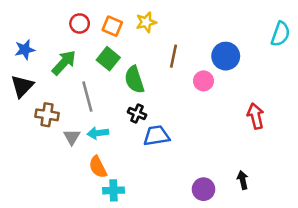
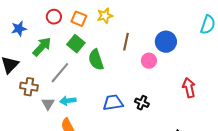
blue star: (25, 50) -> (19, 29), moved
gray line: (87, 97) -> (60, 73), turned 55
black cross: (137, 113) -> (142, 103), moved

